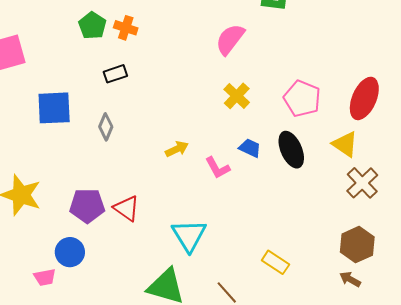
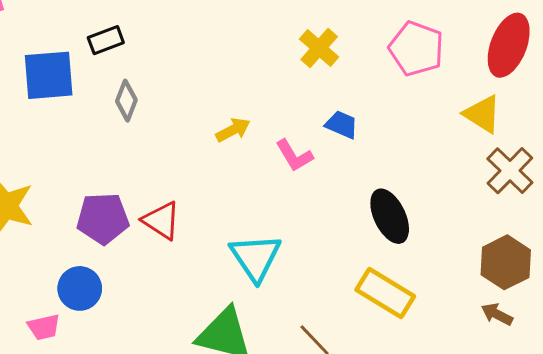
black rectangle: (115, 74) -> (106, 40), moved
black ellipse: (291, 150) -> (390, 216), moved
yellow rectangle: (275, 262) -> (385, 293), size x1.4

